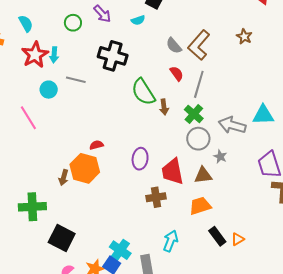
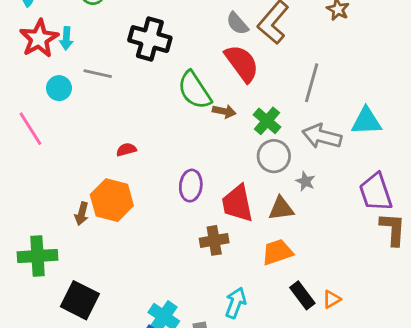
red semicircle: (177, 74) -> (242, 63), size x1.8
gray line: (199, 84) -> (312, 83), moved
brown arrow: (164, 107) -> (224, 111), turned -70
red semicircle: (96, 145) -> (126, 150), moved

